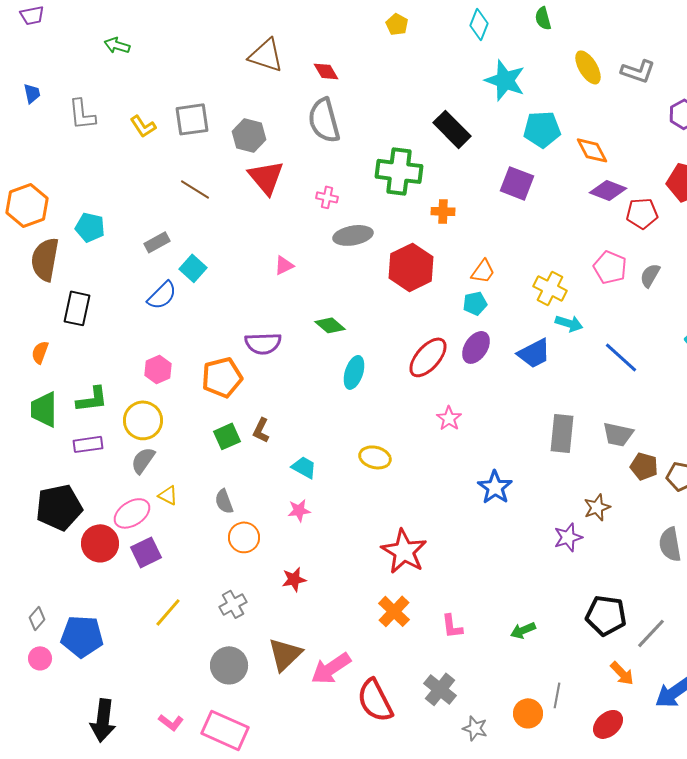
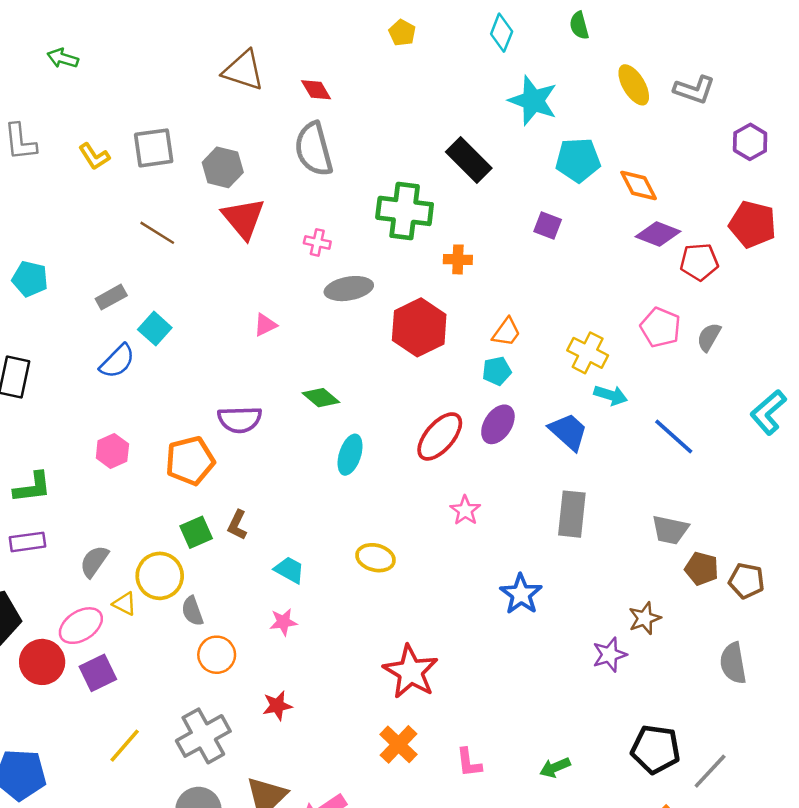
purple square: (517, 183) -> (548, 226), size x0.7
blue trapezoid: (534, 353) -> (568, 432), turned -111
yellow circle: (143, 420) -> (160, 576), moved
gray rectangle: (562, 433) -> (572, 514), moved
gray cross: (233, 604) -> (203, 736), size x1.6

